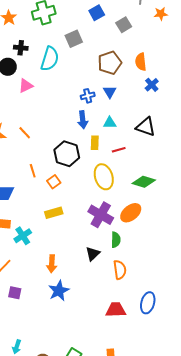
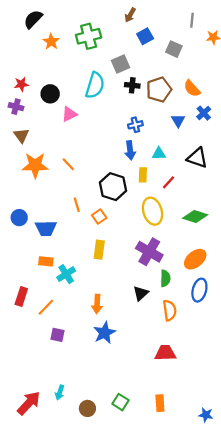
gray square: (124, 25) -> (174, 49), turned -35
black cross: (21, 48) -> (132, 85), moved
orange semicircle: (141, 62) -> (192, 89), turned -36
blue triangle: (110, 92) -> (178, 121), moved
red line: (119, 150) -> (169, 182), turned -32
yellow rectangle: (54, 213) -> (99, 250), turned -66
orange ellipse: (131, 213) -> (195, 259), moved
blue ellipse: (148, 303) -> (199, 290), moved

